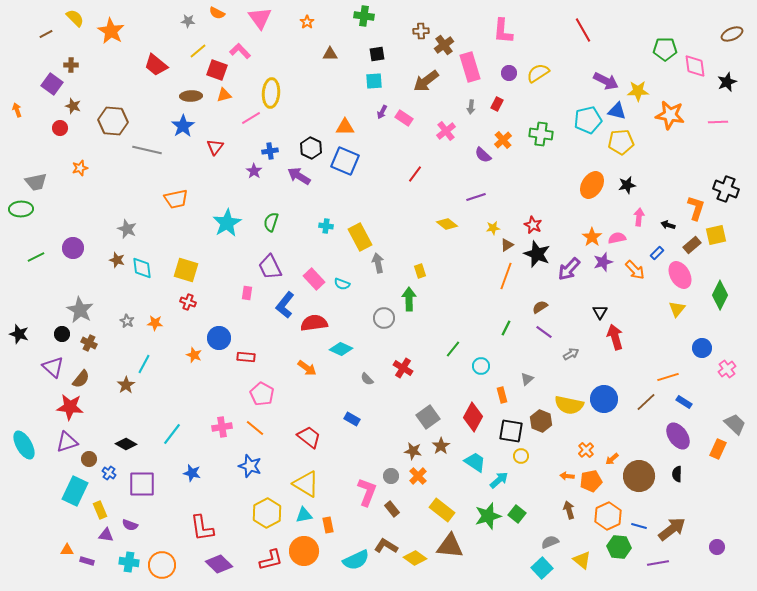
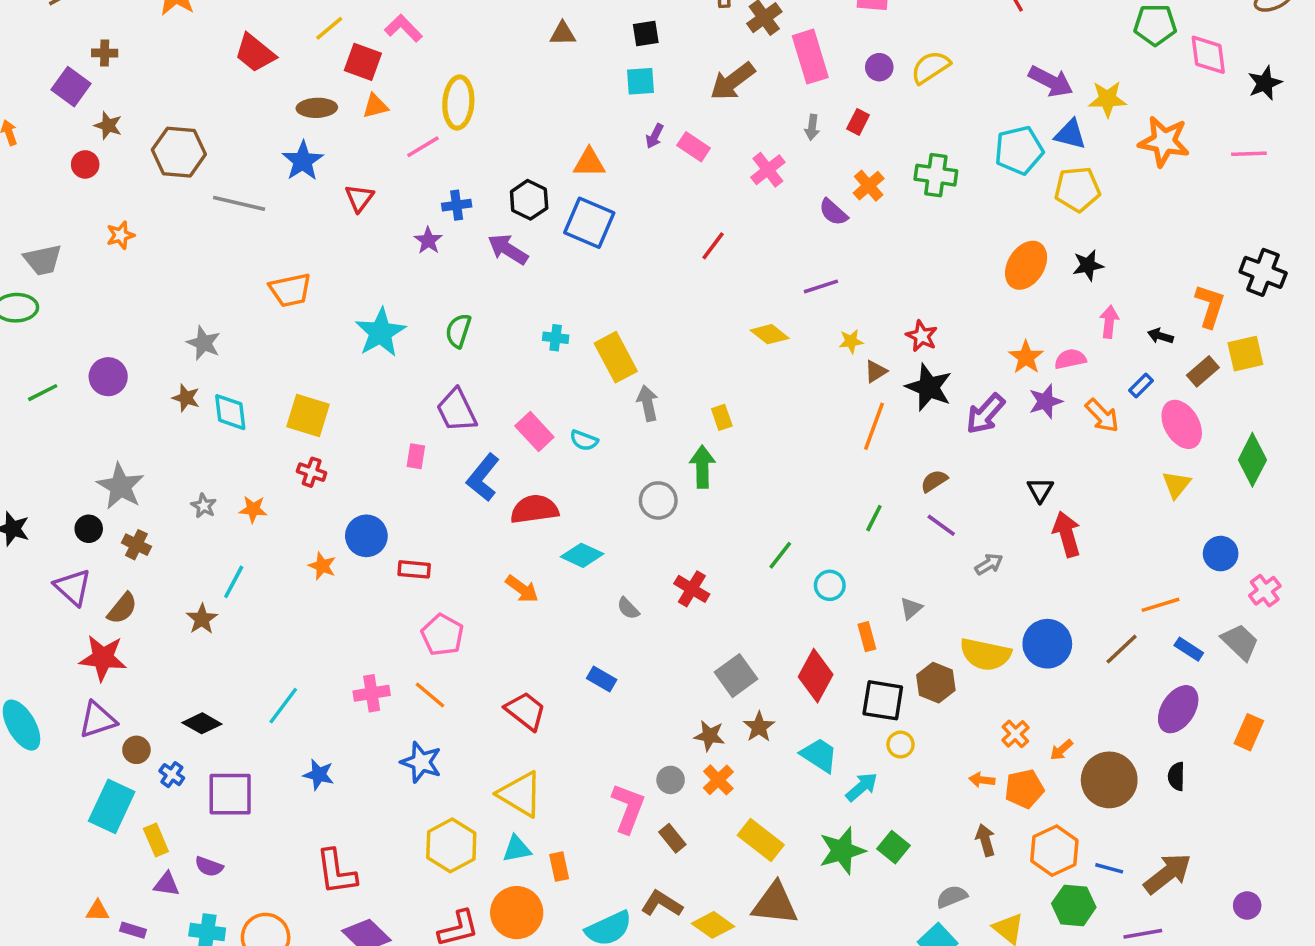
gray trapezoid: (735, 424) -> (1240, 642), moved
purple ellipse: (678, 436) -> (1178, 709), turned 68

